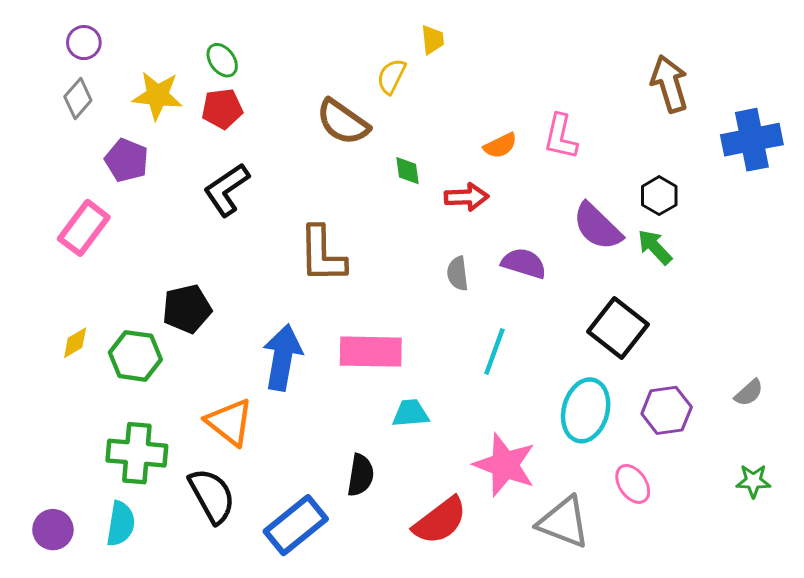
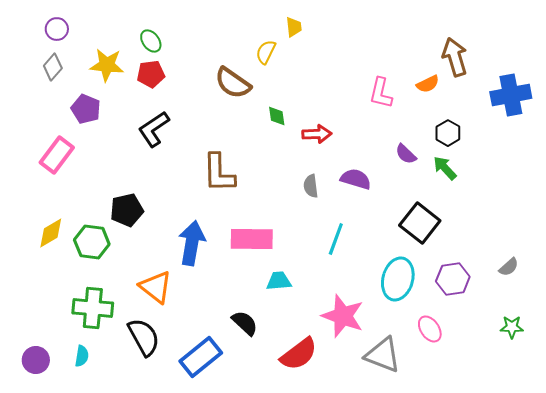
orange semicircle: (500, 146) -> (428, 84), moved
purple semicircle: (597, 226) -> (406, 154), size x0.6
yellow diamond: (75, 343) -> (51, 233), size x1.4
black semicircle: (360, 475) -> (245, 323), turned -56
cyan semicircle: (121, 524) -> (82, 356), size x0.7

